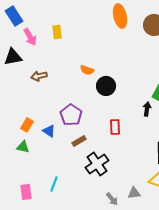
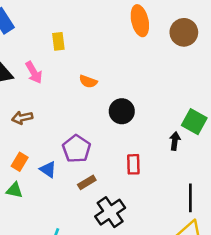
pink arrow: (30, 37) -> (34, 72), moved
orange semicircle: (87, 70) -> (88, 81), moved
brown arrow: (39, 76) -> (22, 118), moved

